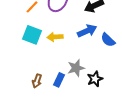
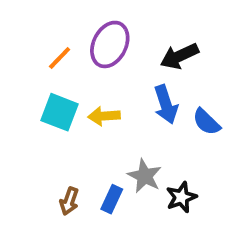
blue arrow: (87, 31) -> (166, 104), turned 96
gray star: (76, 68) -> (145, 176), turned -30

